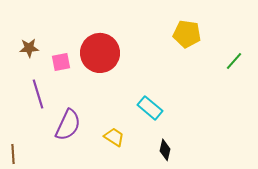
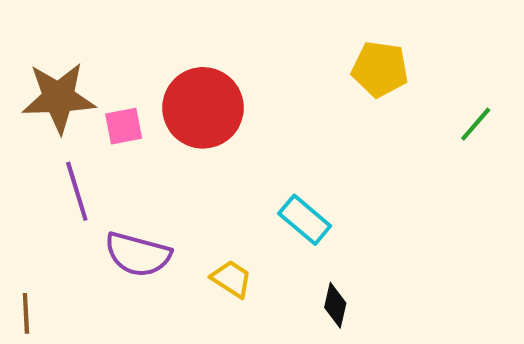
brown star: (29, 48) -> (59, 98), size x1.8
purple semicircle: (68, 125) -> (138, 254), turned 80

